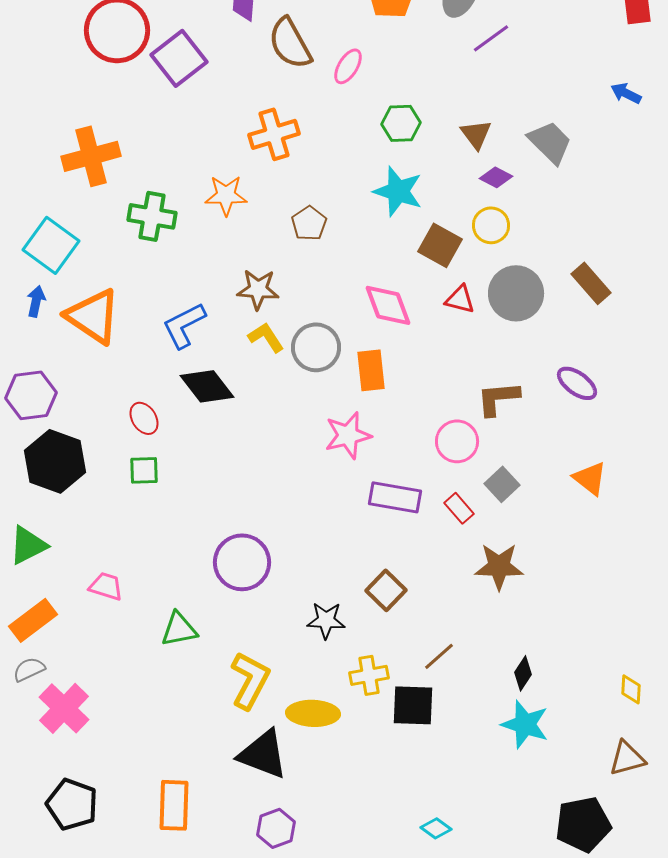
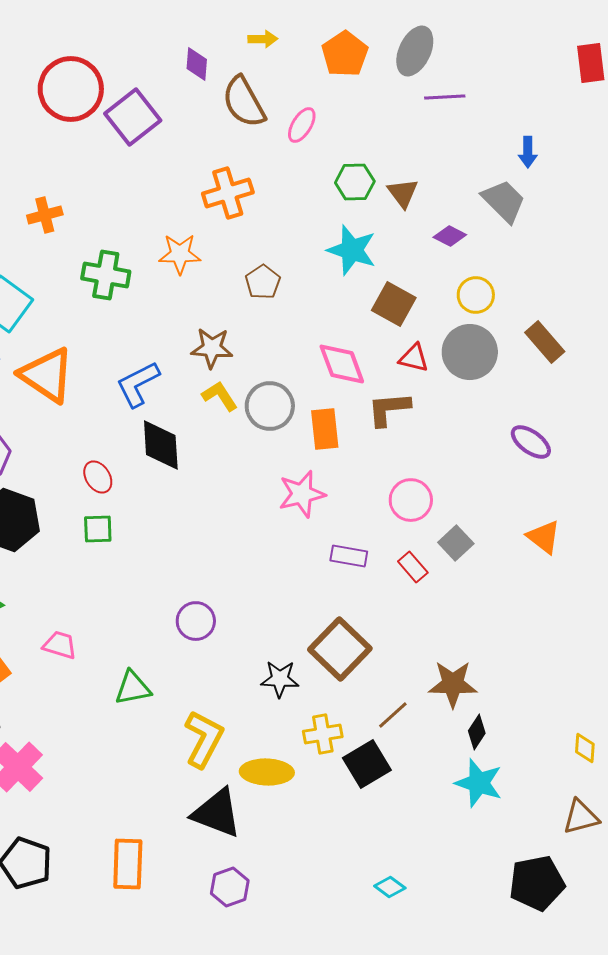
purple line: (491, 38) -> (445, 97), turned 33
blue arrow: (626, 93) -> (528, 152), moved, turned -116
brown triangle: (476, 134) -> (403, 193), moved
orange cross: (91, 156) -> (45, 215), size x0.6
yellow circle: (491, 225) -> (476, 295), moved
black diamond: (207, 386) -> (161, 445), turned 34
brown L-shape: (498, 398) -> (389, 409), moved
purple rectangle: (395, 497) -> (349, 556), size x0.7
purple circle: (242, 562) -> (196, 621), size x0.7
brown star: (499, 566) -> (453, 684), moved
brown square: (386, 590) -> (340, 649), size x1.5
black square: (413, 705) -> (367, 764), turned -33

